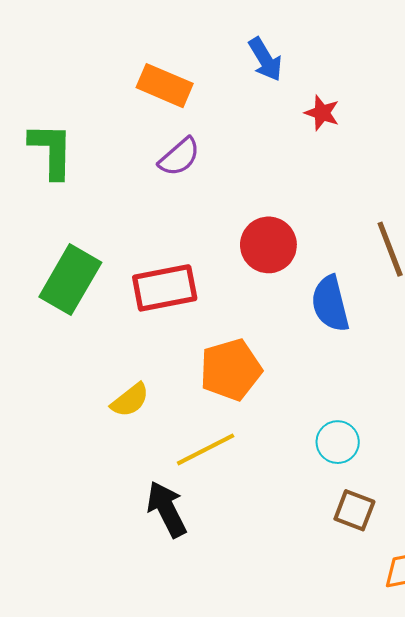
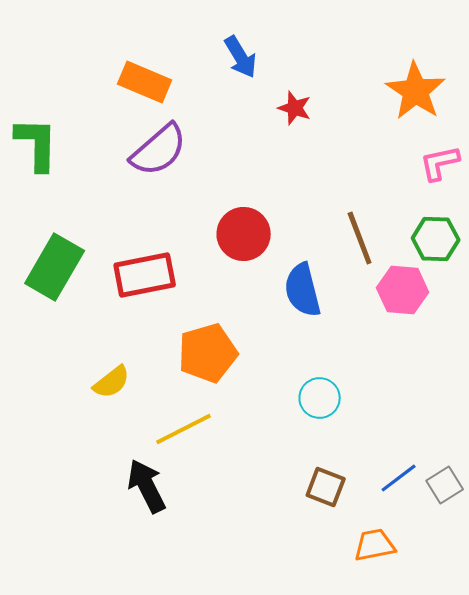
purple semicircle: (179, 157) -> (159, 150), size x1.4
cyan circle: (338, 442) -> (320, 398), moved

